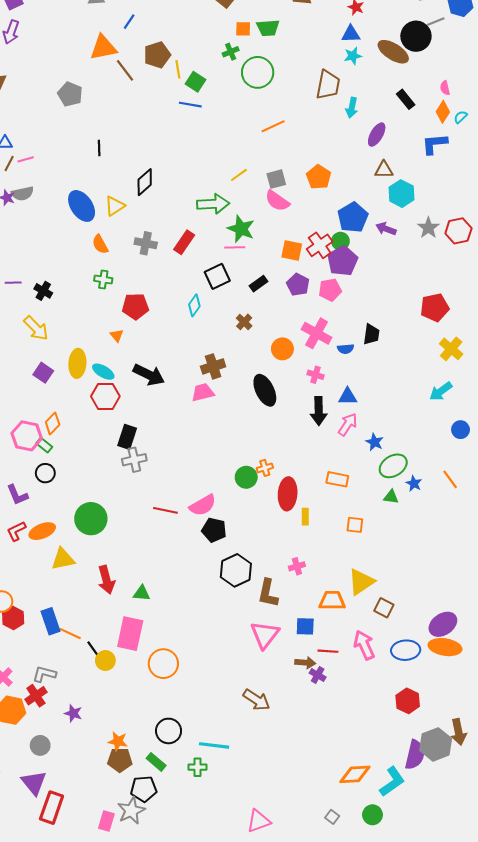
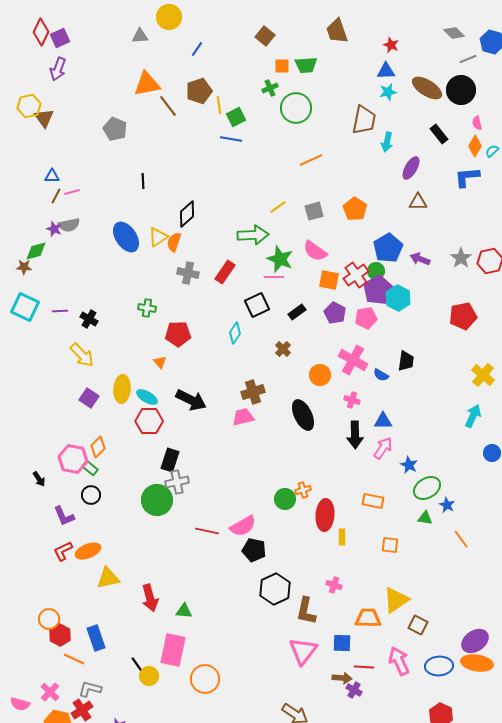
blue line: (129, 22) -> (197, 49), moved
black circle: (416, 36) -> (461, 90), moved
green square: (195, 82) -> (236, 117), turned 30
cyan hexagon: (401, 194) -> (398, 298), moved
pink semicircle: (277, 201) -> (315, 251), moved
orange semicircle: (100, 244) -> (174, 242), moved, turned 48
red pentagon: (435, 307) -> (463, 316), moved
blue semicircle: (346, 349) -> (381, 375), turned 35
cyan arrow: (441, 391) -> (473, 416), turned 150
orange line: (450, 479) -> (461, 539), moved
green circle: (91, 519) -> (157, 500), moved
pink cross: (297, 566) -> (334, 585), turned 35
orange line: (70, 634) -> (74, 659), moved

